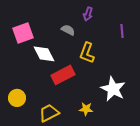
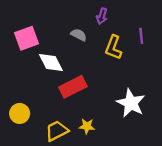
yellow L-shape: (87, 53) -> (113, 47), moved
yellow star: (86, 109) -> (87, 126), moved

